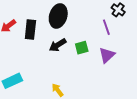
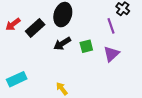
black rectangle: (30, 29) -> (35, 28), turned 42

